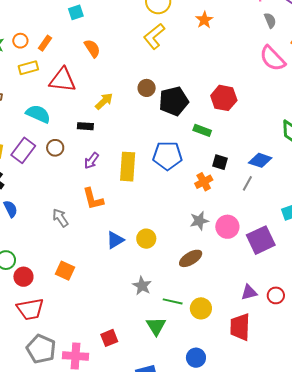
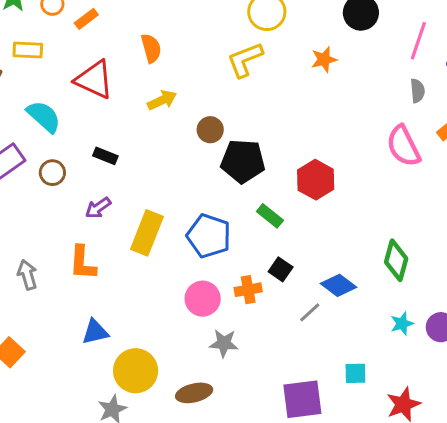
yellow rectangle: (28, 68) -> (28, 50), moved
yellow arrow: (104, 101) -> (162, 100), moved
pink circle: (227, 227) -> (203, 299), moved
yellow circle: (146, 239) -> (136, 371), moved, size x1.5

